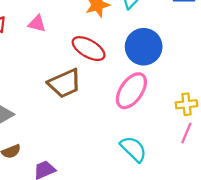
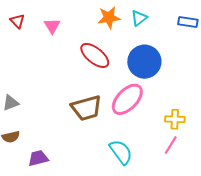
pink triangle: (37, 24) -> (52, 26), turned 36
brown trapezoid: (65, 83) -> (86, 108), moved

